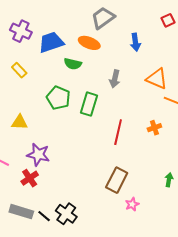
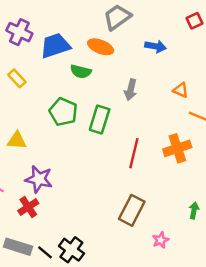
blue arrow: (135, 42) -> (155, 46), turned -72
orange triangle: (157, 79) -> (181, 90), size x0.6
orange cross: (154, 128) -> (177, 148), size x1.6
pink star: (132, 204) -> (161, 240), moved

